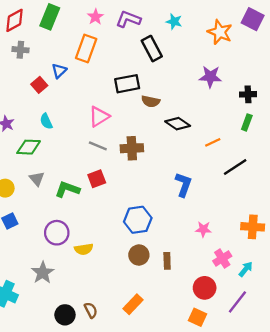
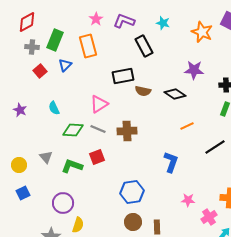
green rectangle: (50, 17) -> (55, 40), moved
orange rectangle: (86, 49) -> (88, 46), turned -35
red square: (39, 85) -> (40, 71), moved
black diamond: (178, 124) -> (175, 94), moved
orange line: (213, 142) -> (187, 126), moved
green diamond: (29, 147) -> (73, 130), moved
yellow semicircle: (84, 249) -> (78, 225), moved, turned -63
pink cross: (222, 259) -> (209, 217), moved

